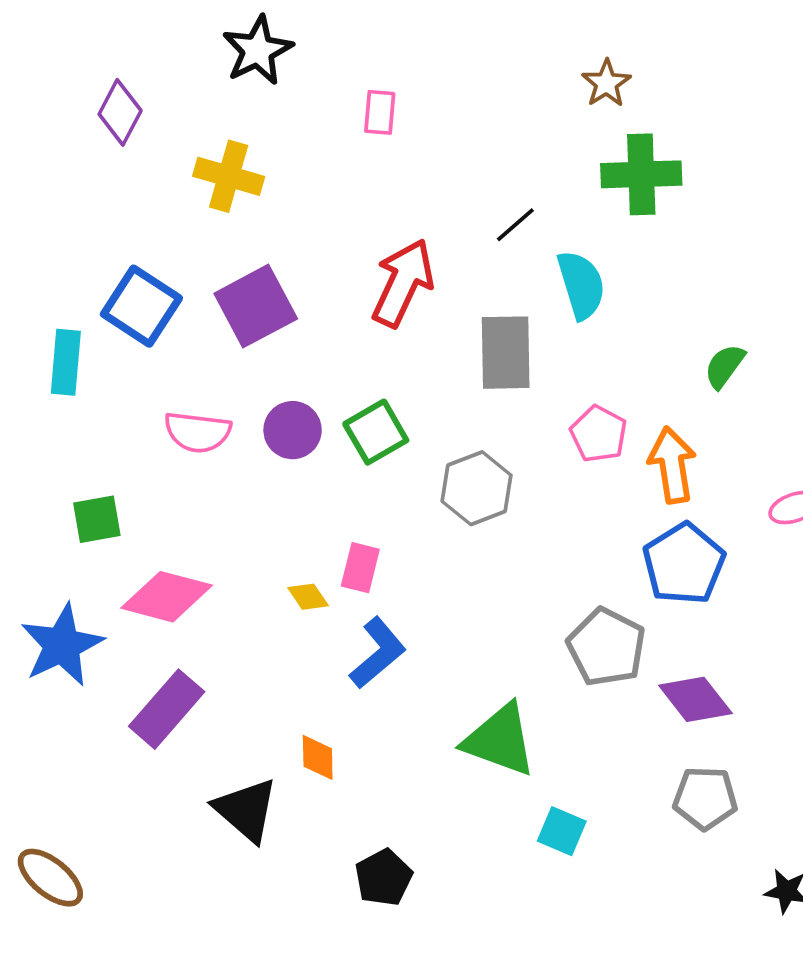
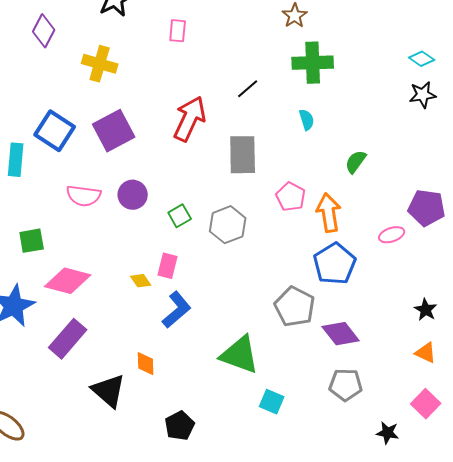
cyan semicircle: (581, 285) -> (307, 120), moved, size x0.6
green square: (376, 432) -> (180, 216), moved, size x0.7

